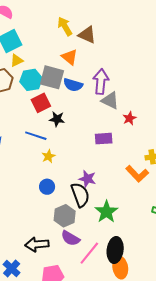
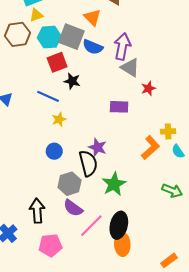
orange L-shape: (137, 174) -> (150, 148), turned -95
black arrow: (37, 244) -> (37, 211), turned 85

